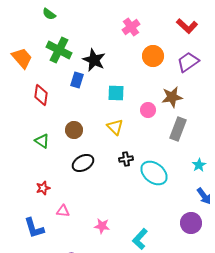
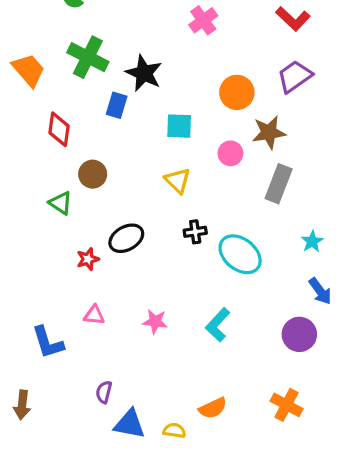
orange circle: (153, 56) -> (237, 92), moved
brown circle: (74, 130) -> (93, 174), moved
red star: (43, 188) -> (88, 259), moved
pink star: (102, 226) -> (155, 322), moved
cyan L-shape: (140, 239) -> (218, 325), moved

